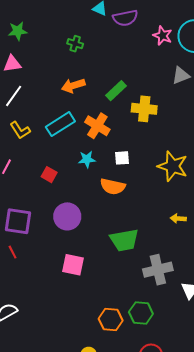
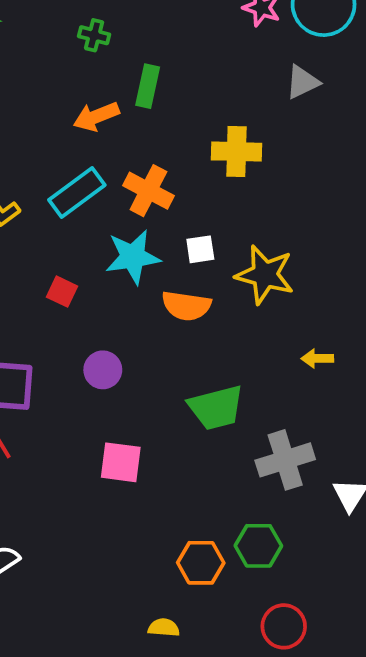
green rectangle: (116, 91) -> (148, 86), moved, turned -30
cyan star: (87, 159) -> (133, 257), size x1.6
yellow star: (173, 166) -> (265, 275), moved
purple circle: (67, 216) -> (103, 370), size x0.7

